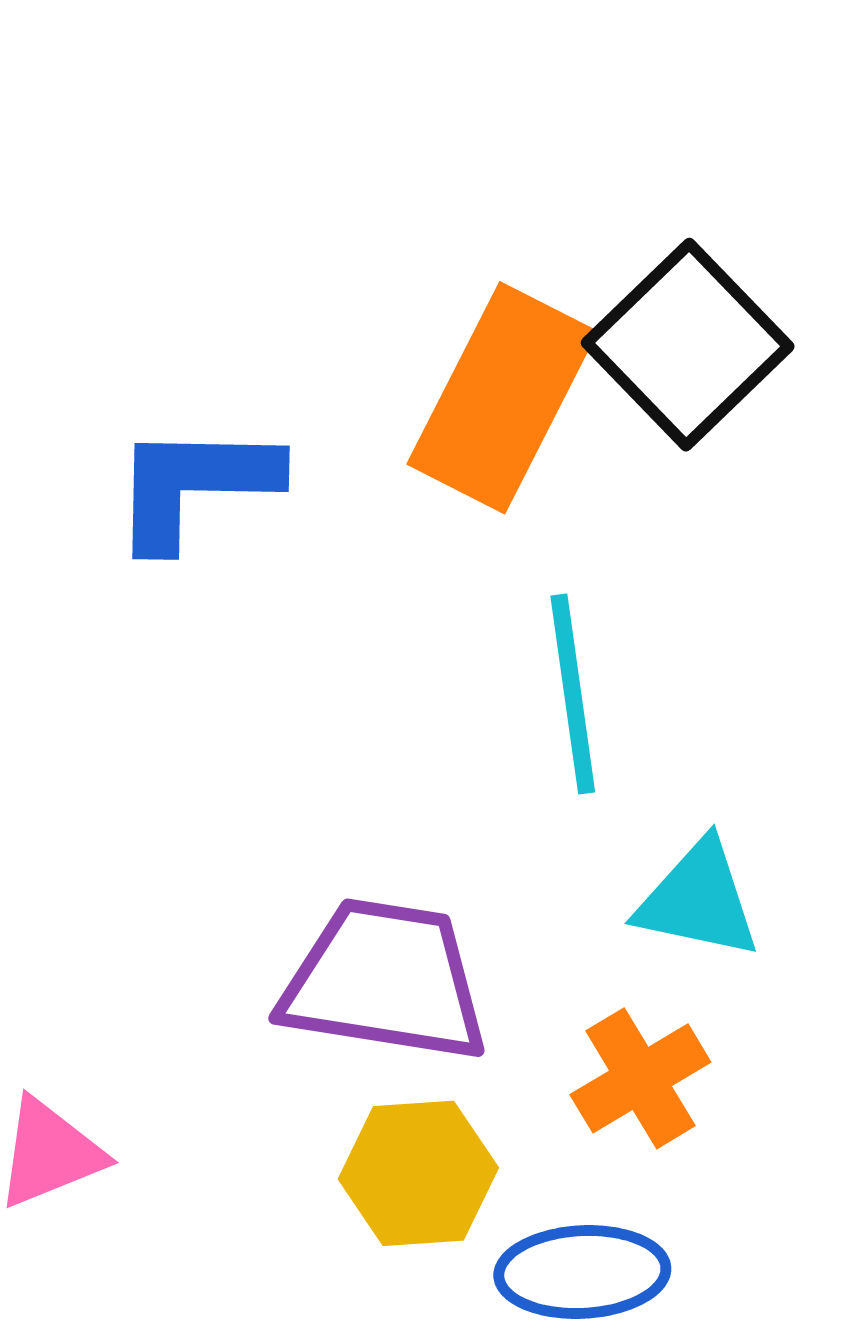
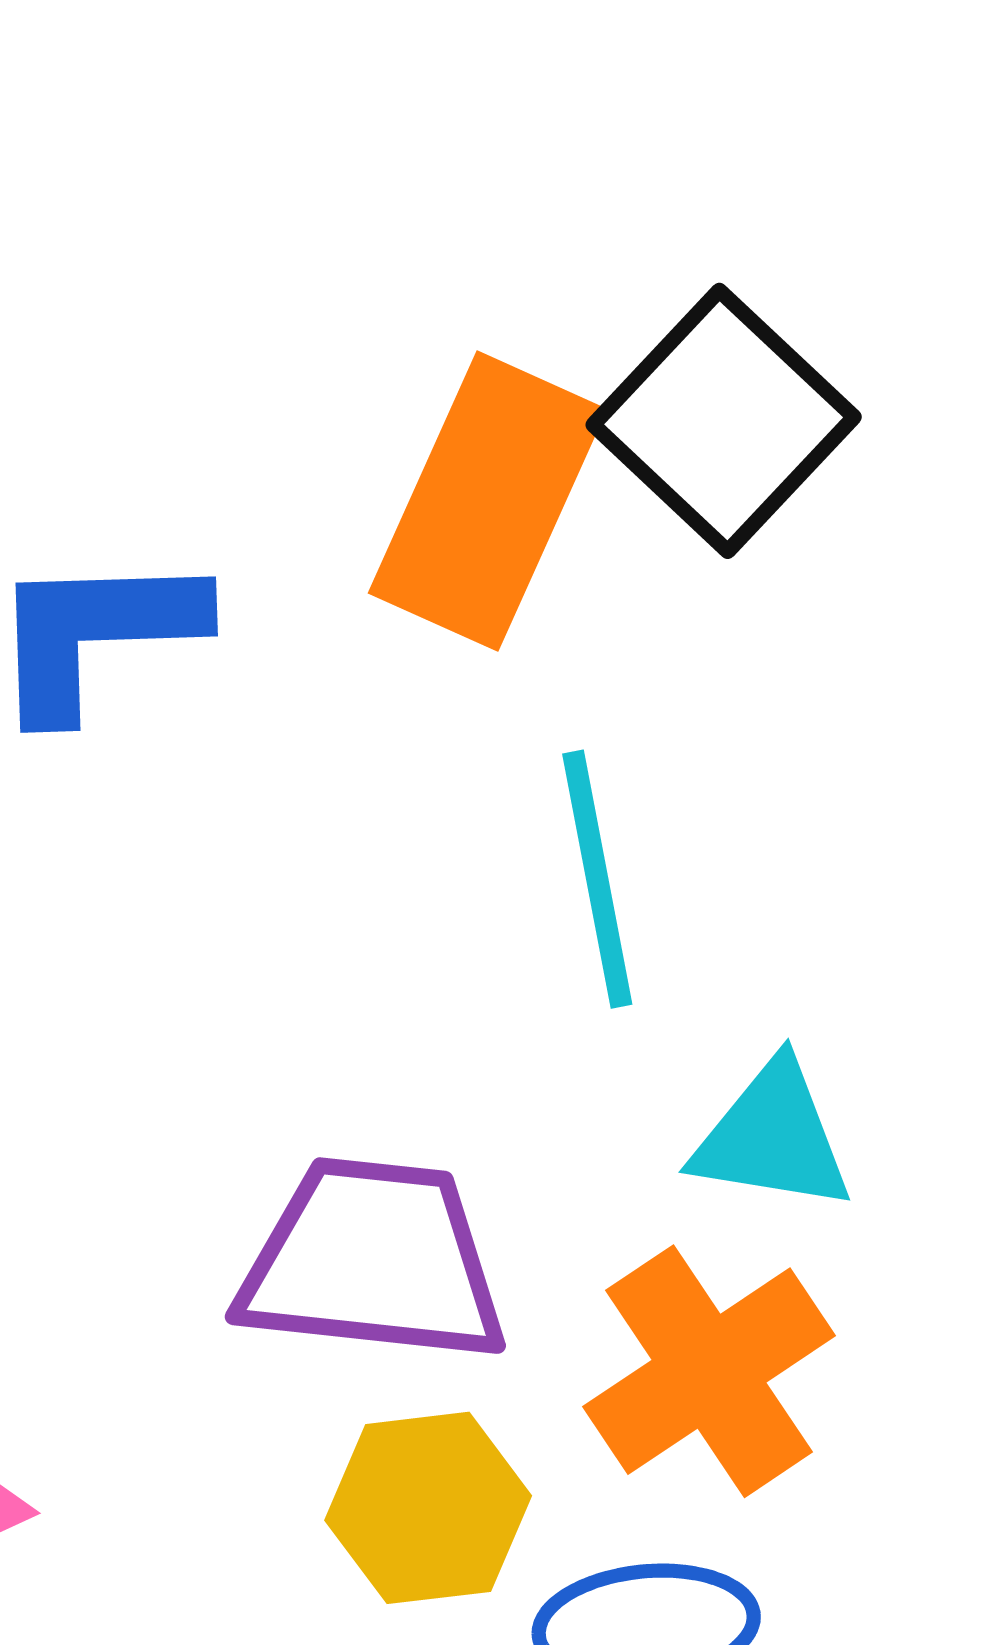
orange cross: (640, 1078) -> (709, 1371), size x1.4

